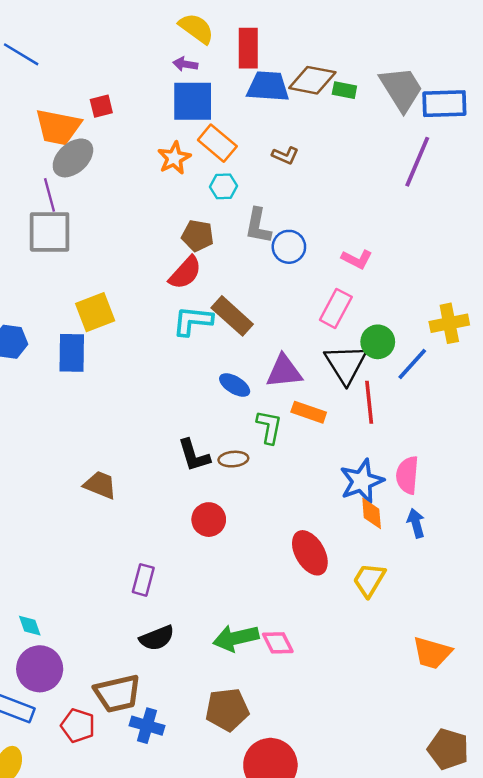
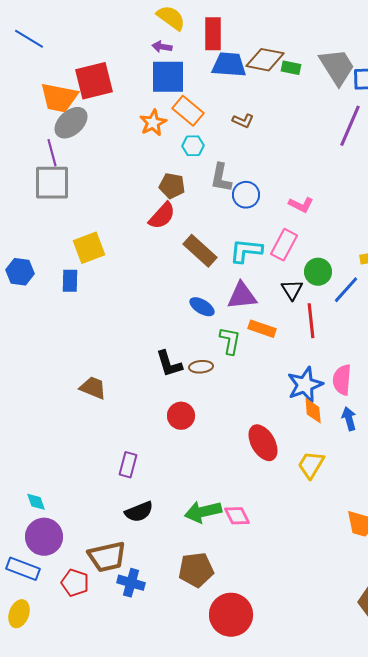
red square: (101, 106) -> (94, 81), size x2.0
cyan L-shape: (193, 321) -> (246, 251), moved
blue rectangle: (72, 353) -> (70, 281), size x0.7
black triangle: (346, 364) -> (292, 290), size x0.6

